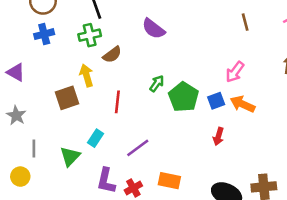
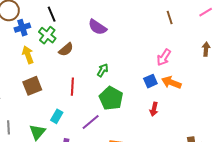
blue cross: (44, 34) -> (22, 28), moved
green cross: (90, 35) -> (47, 35), turned -36
yellow arrow: (86, 75) -> (28, 55), moved
green pentagon: (184, 97) -> (111, 98), moved

